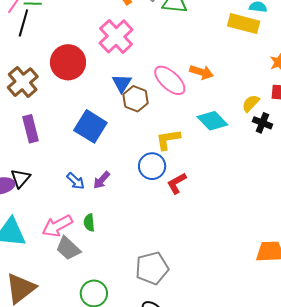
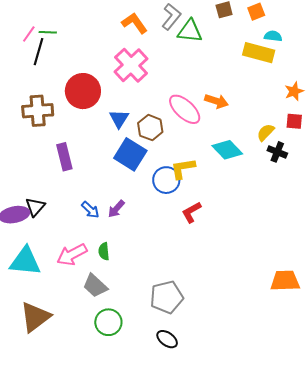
brown cross: (23, 82) -> (38, 111), turned 36
blue triangle: (122, 83) -> (119, 119), moved
blue square: (90, 126) -> (130, 154), moved
purple rectangle: (31, 129) -> (64, 157), moved
blue circle: (152, 166) -> (166, 180), moved
gray trapezoid: (68, 248) -> (95, 286), moved

